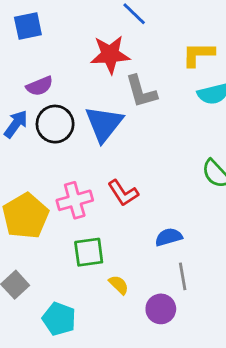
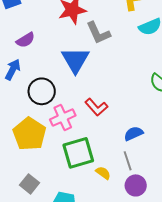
black circle: (55, 124) -> (42, 91), moved
green square: (89, 252) -> (78, 153), size x1.4
gray line: (183, 276) -> (128, 161), moved

